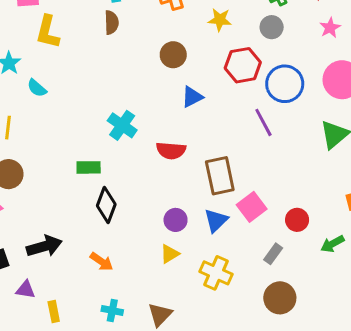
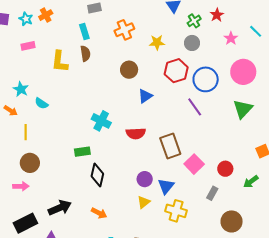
yellow L-shape: (48, 32) -> (60, 62), moved
blue triangle: (216, 220) -> (166, 186), moved
brown circle: (280, 298) -> (232, 221), moved

